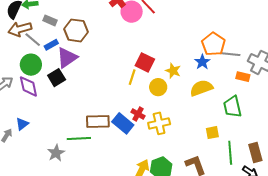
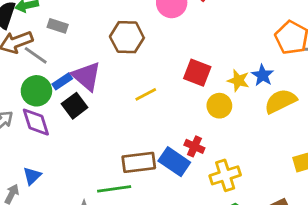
brown hexagon: (76, 30) -> (127, 37), moved
blue rectangle: (51, 45) -> (62, 81), moved
purple triangle: (67, 58) -> (86, 76), turned -40
blue star: (202, 62) -> (263, 75), moved
yellow line: (132, 77) -> (146, 94), moved, turned 49
yellow cross: (159, 123) -> (225, 175), moved

